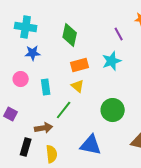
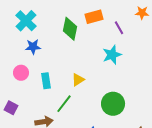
cyan cross: (26, 27) -> (26, 21), turned 35
orange rectangle: (80, 65) -> (94, 17), moved
yellow triangle: (78, 86) -> (78, 80), turned 48

